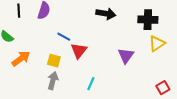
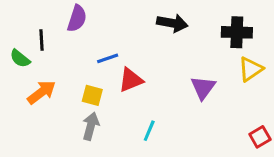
black line: (19, 11) -> (42, 40), moved
blue line: (64, 37) -> (108, 58), turned -48
red triangle: (79, 51) -> (131, 80), turned 30

